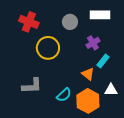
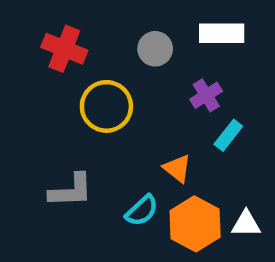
orange triangle: (88, 74) -> (177, 168), moved
white triangle: (111, 90) -> (246, 224), moved

